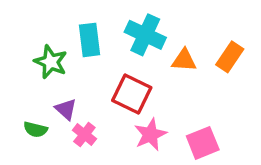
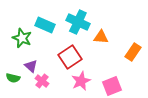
cyan rectangle: (90, 40) -> (45, 25), turned -60
orange rectangle: (230, 57) -> (133, 52), moved
red square: (132, 94) -> (70, 57), turned 30

